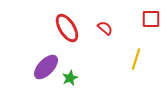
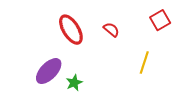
red square: (151, 19) -> (160, 20), turned -30

